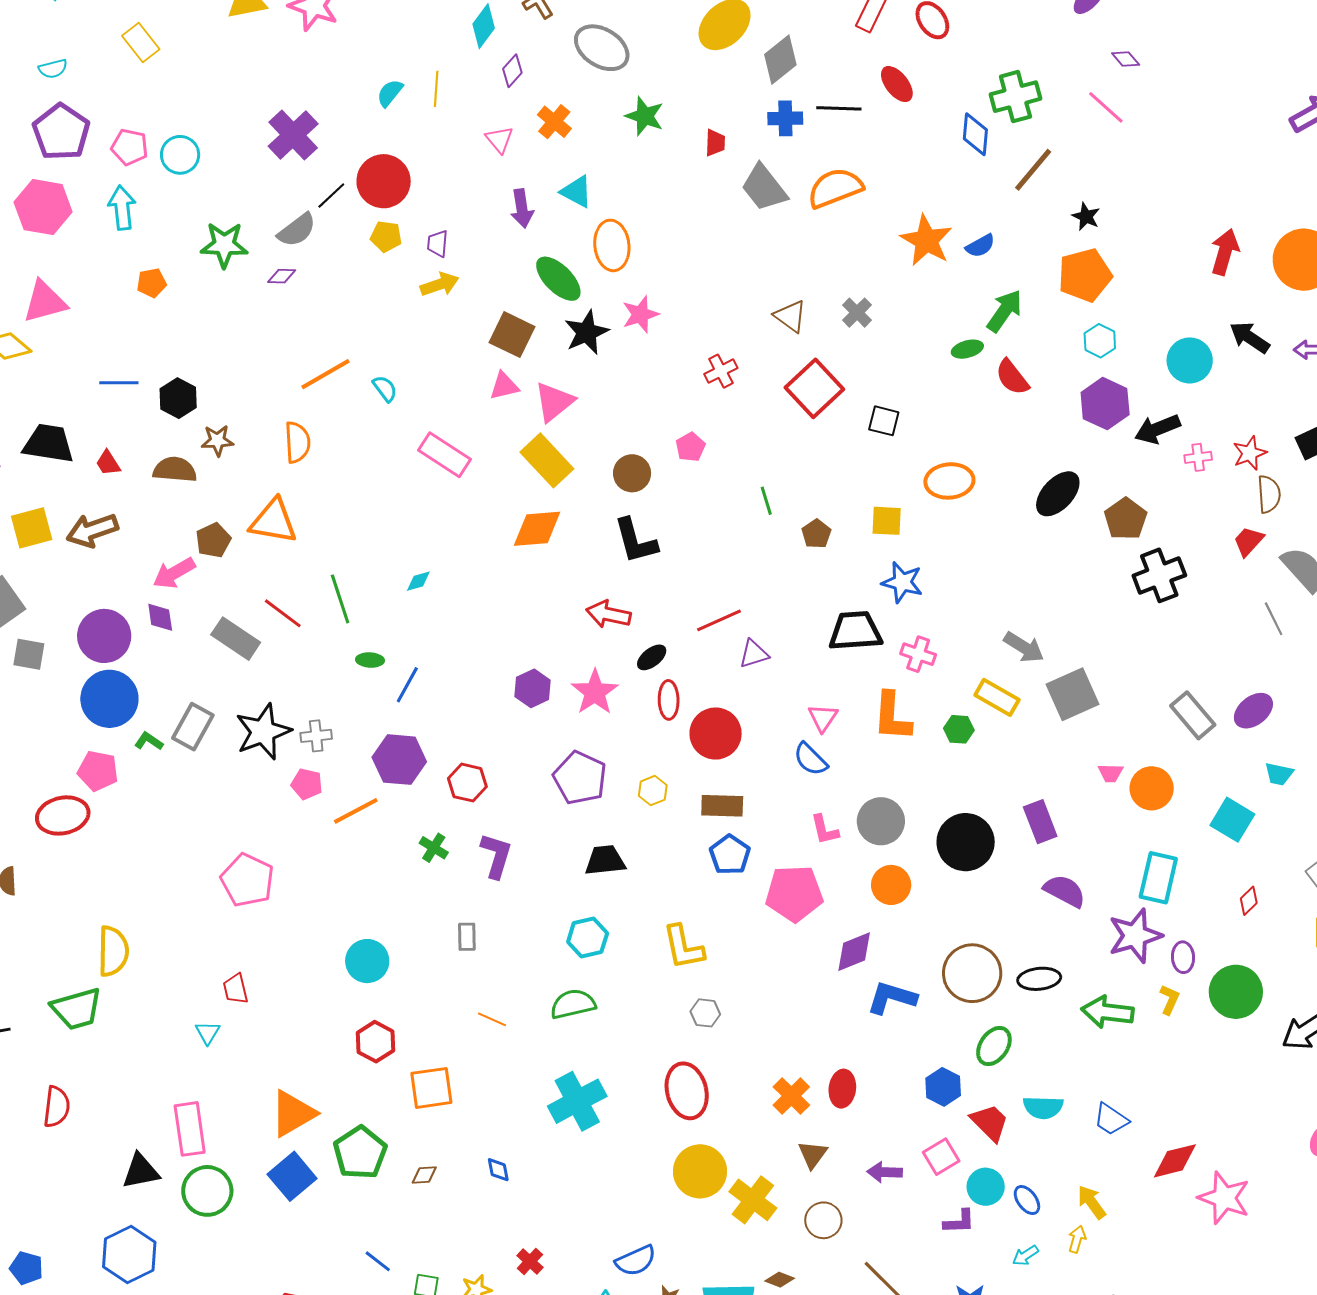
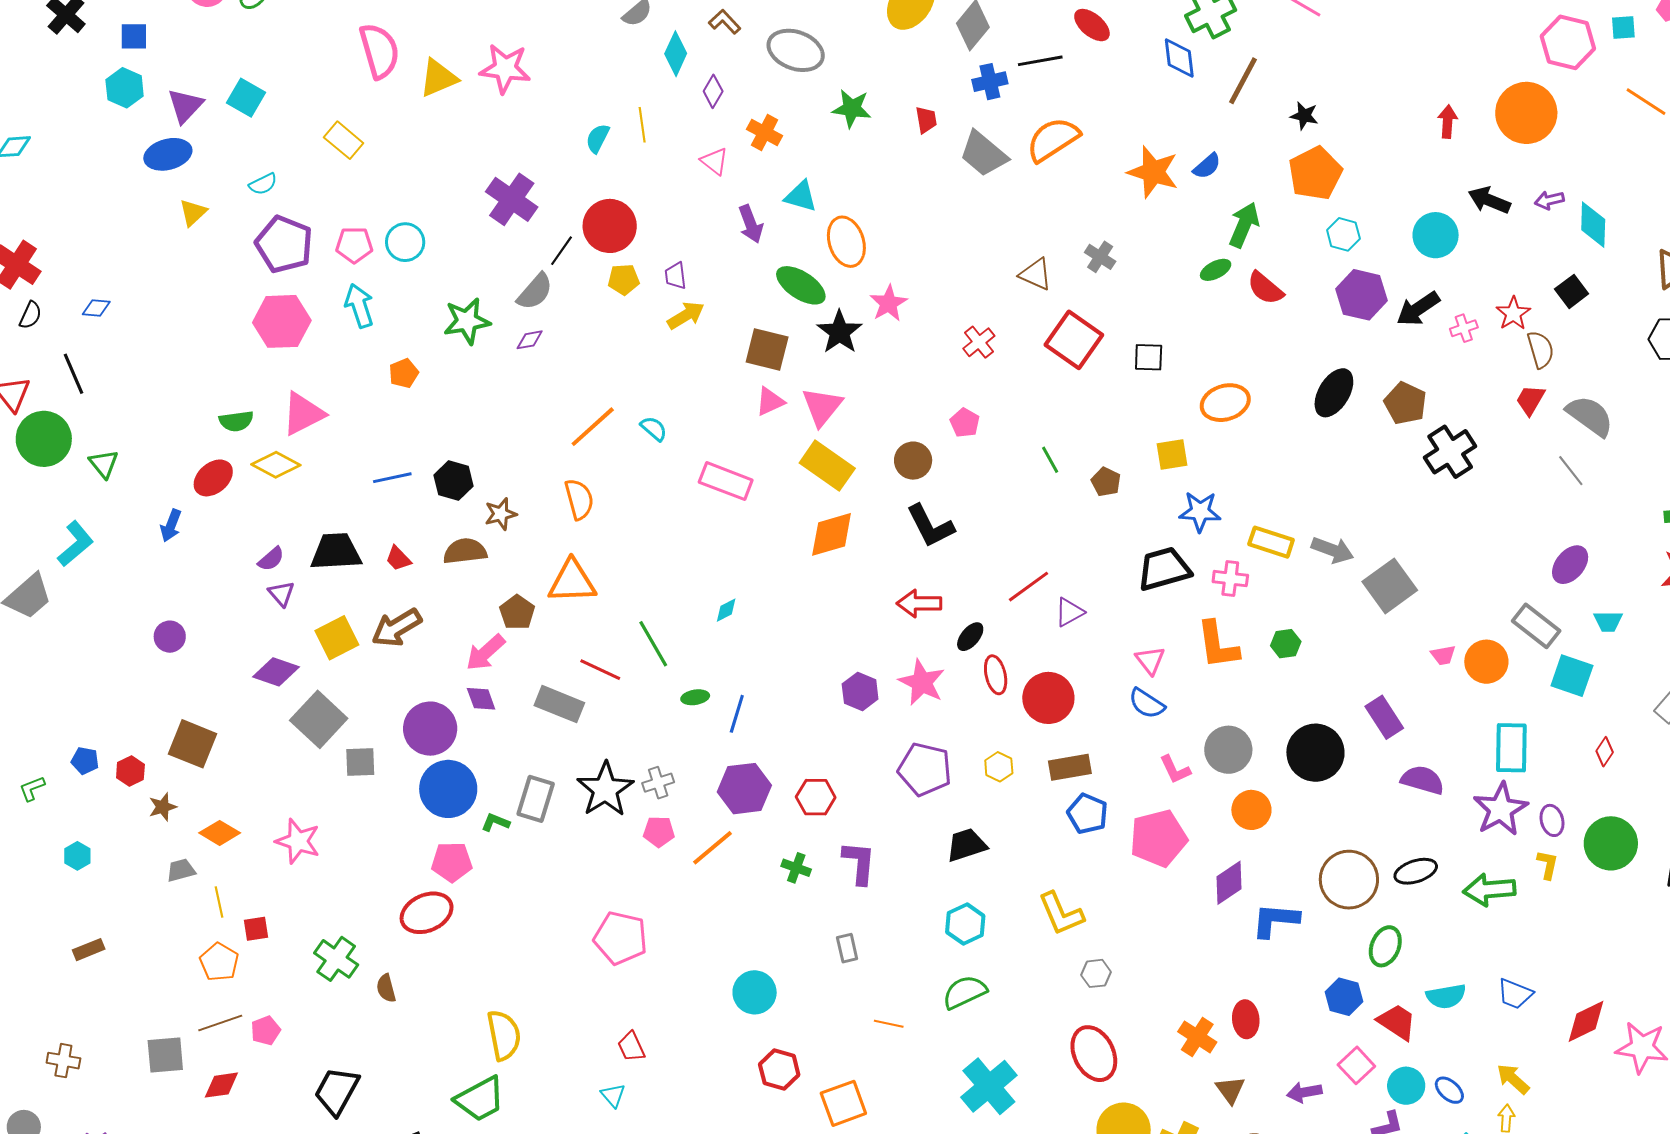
red arrow: (1225, 252) -> (1448, 122), size x0.7
yellow rectangle: (997, 697) -> (1271, 542), moved
gray rectangle: (1193, 715) -> (1536, 626), moved

